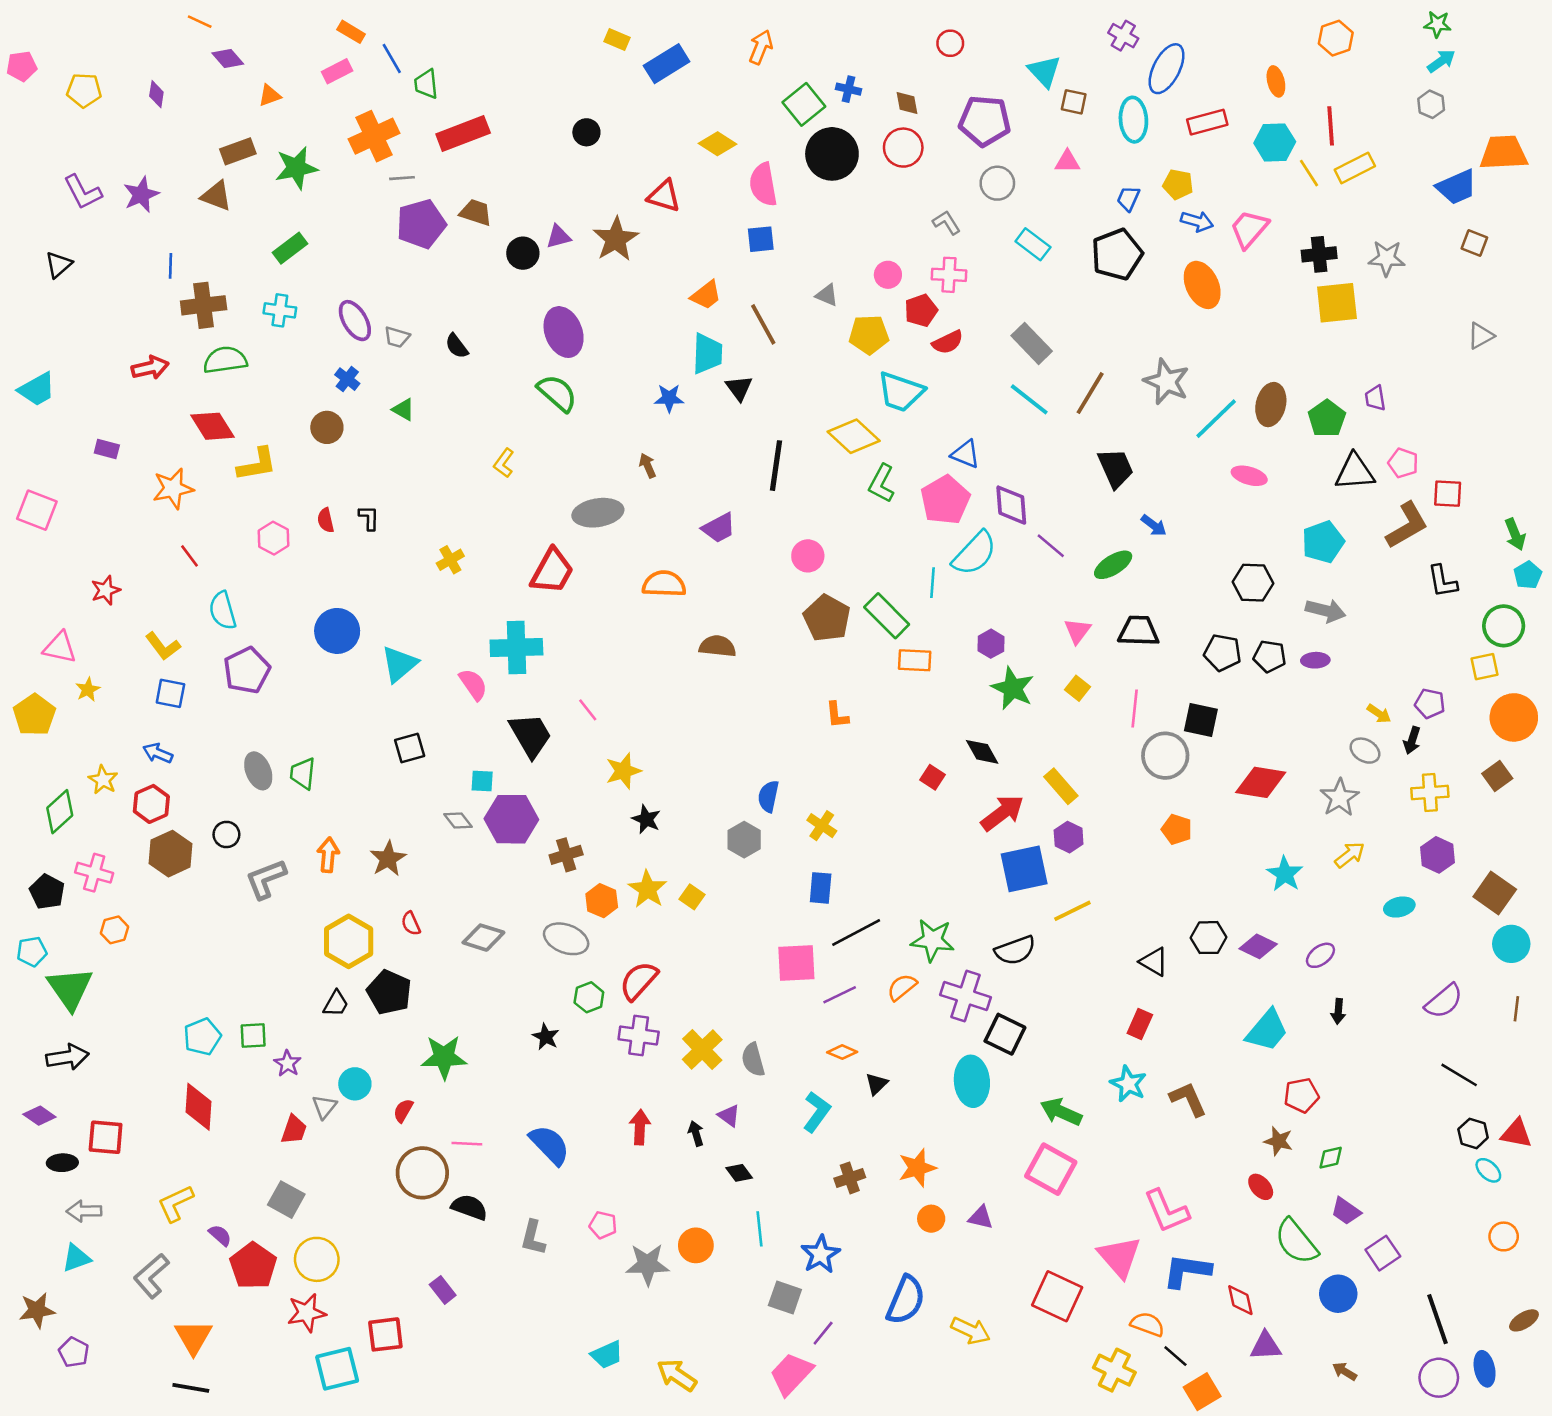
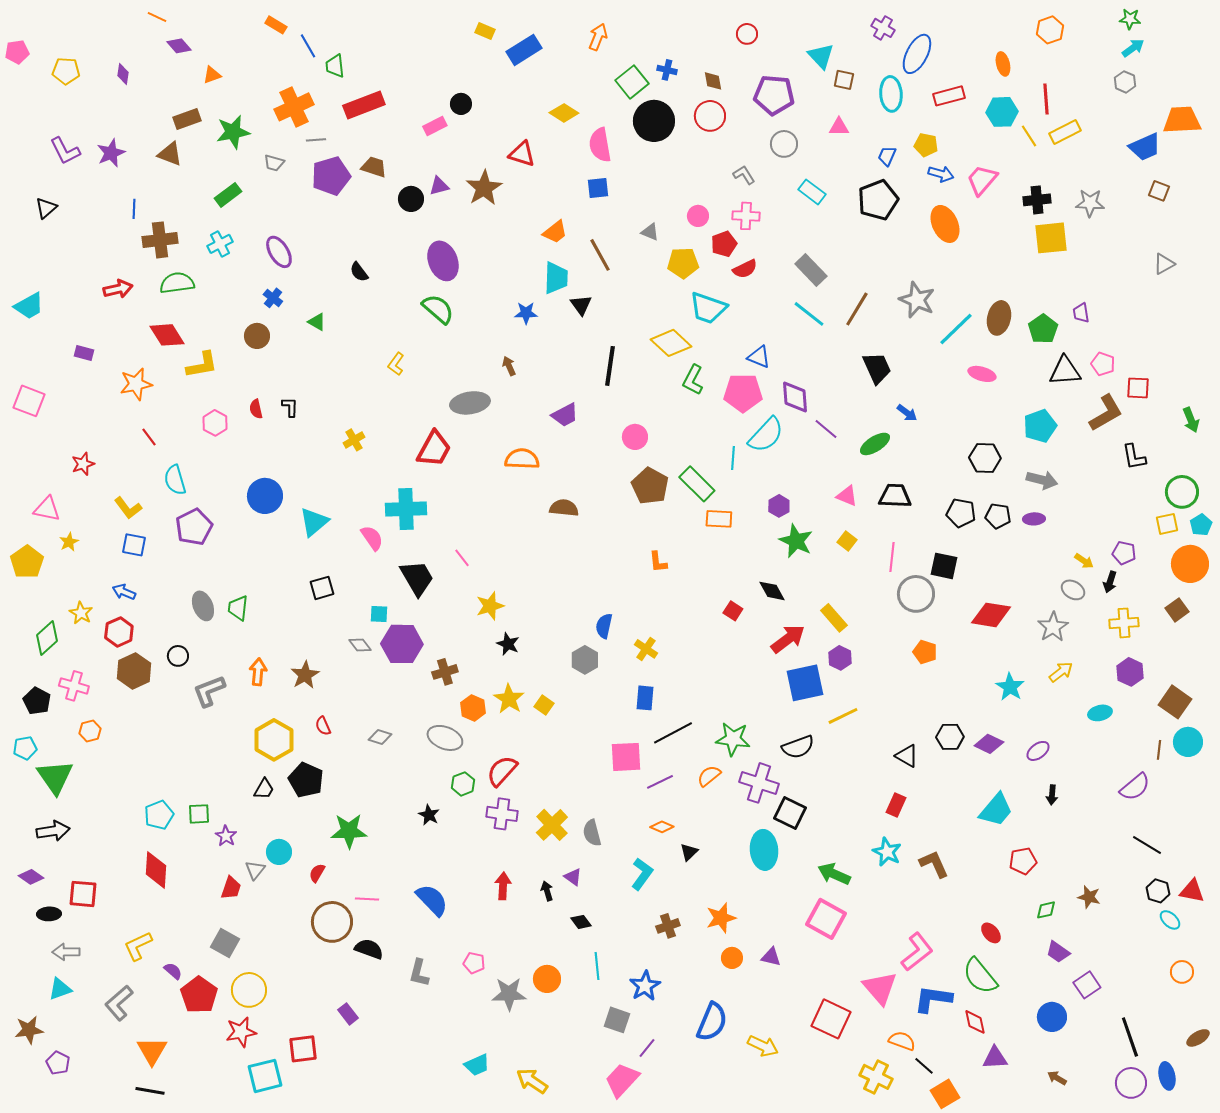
pink rectangle: (337, 71) -> (435, 126), moved
cyan cross: (280, 310) -> (220, 244), turned -35
gray trapezoid: (397, 337) -> (274, 163), moved
pink pentagon: (945, 500) -> (743, 393), turned 30
cyan pentagon: (1528, 575) -> (1201, 525), moved
pink triangle: (1077, 631) -> (847, 496), turned -45
gray diamond: (483, 938) -> (380, 737), size x0.7
brown line: (1516, 1009) -> (1159, 750), moved
brown star: (1278, 1141) -> (1089, 897), moved
pink L-shape: (1167, 1211) -> (917, 952), turned -105
green semicircle: (1296, 1242) -> (980, 976), moved

